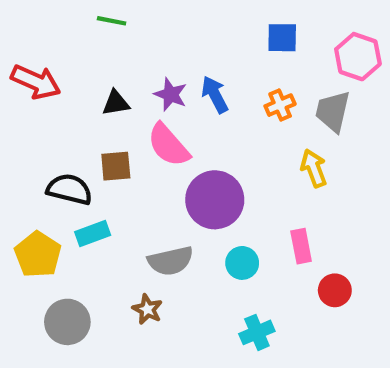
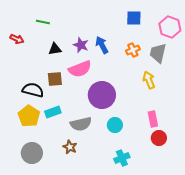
green line: (112, 21) -> (43, 22), moved
red arrow: (36, 82) -> (17, 39), size x0.6
pink semicircle: (168, 145) -> (80, 69), turned -70
cyan rectangle: (93, 233) -> (53, 112), moved
pink rectangle: (301, 246) -> (153, 119), moved
yellow pentagon: (38, 255) -> (29, 116), moved

